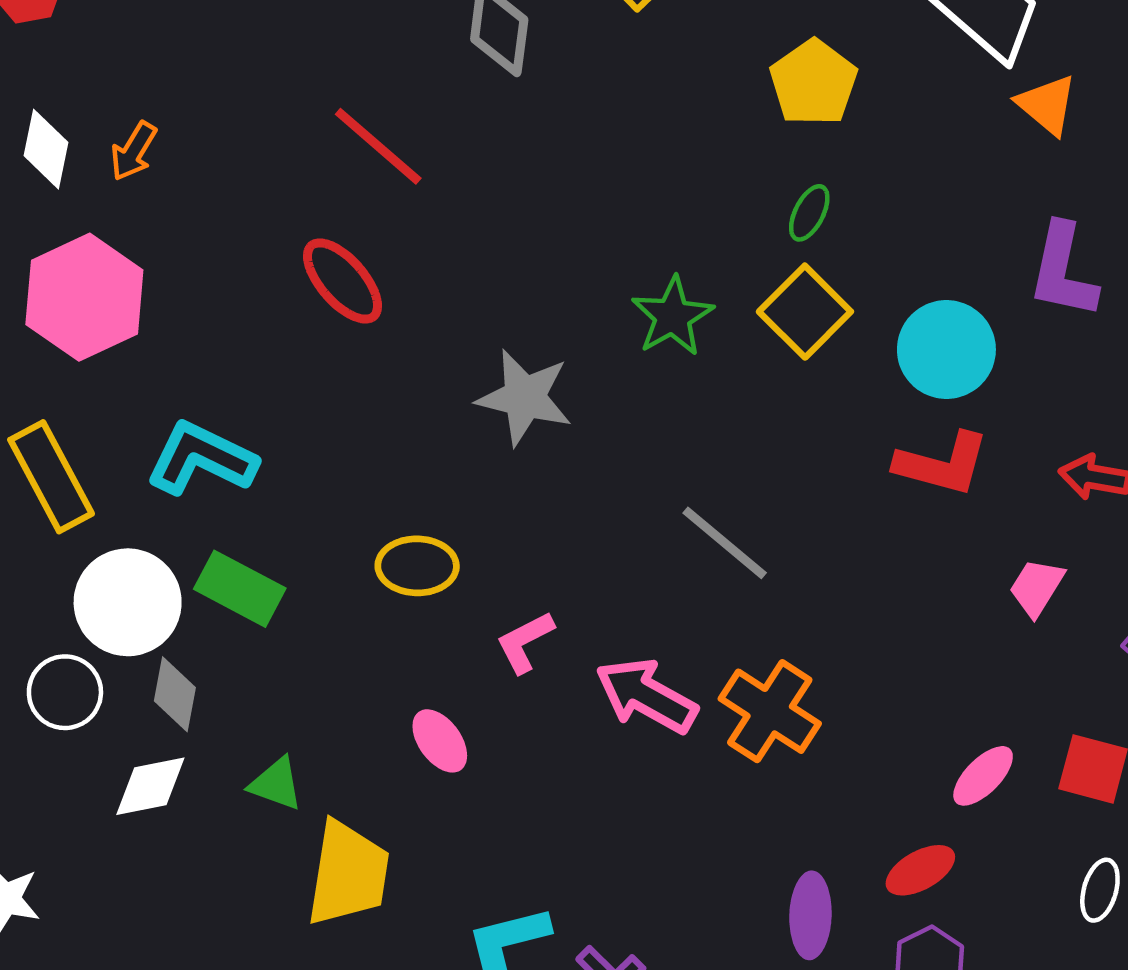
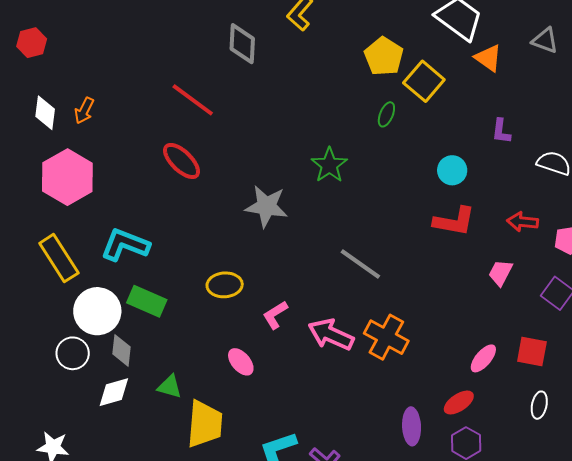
purple L-shape: (1063, 271) -> (501, 131), size x0.6
yellow square: (805, 312) -> (424, 81), moved
cyan circle: (946, 350) -> (452, 170), size x0.7

